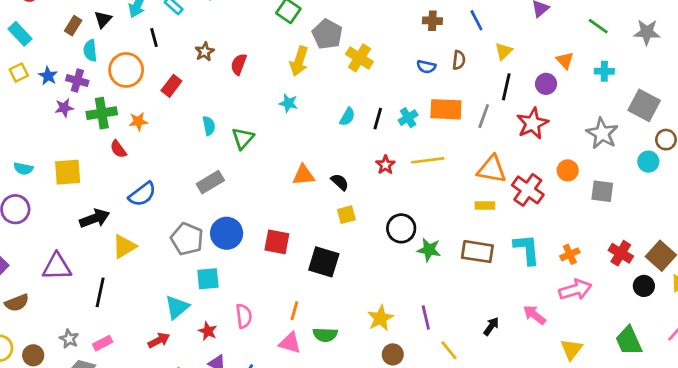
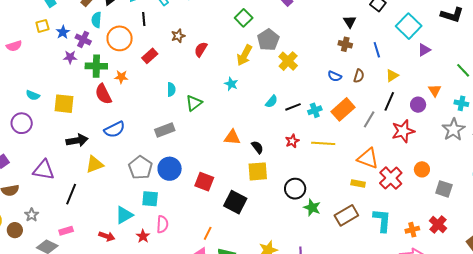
orange rectangle: (446, 109) -> (343, 109), turned -55
black line: (378, 119) -> (293, 107), turned 42
gray star: (602, 133) -> (454, 130), moved
red semicircle: (118, 149) -> (103, 94), size x1.5
yellow square: (346, 215) -> (258, 171), size x1.5
brown rectangle: (477, 252) -> (346, 215), turned -50
red cross: (621, 253) -> (438, 225), moved
pink semicircle: (244, 316) -> (162, 224), moved
gray star: (69, 339) -> (32, 215), moved
red arrow: (159, 340) -> (107, 236), turned 35

